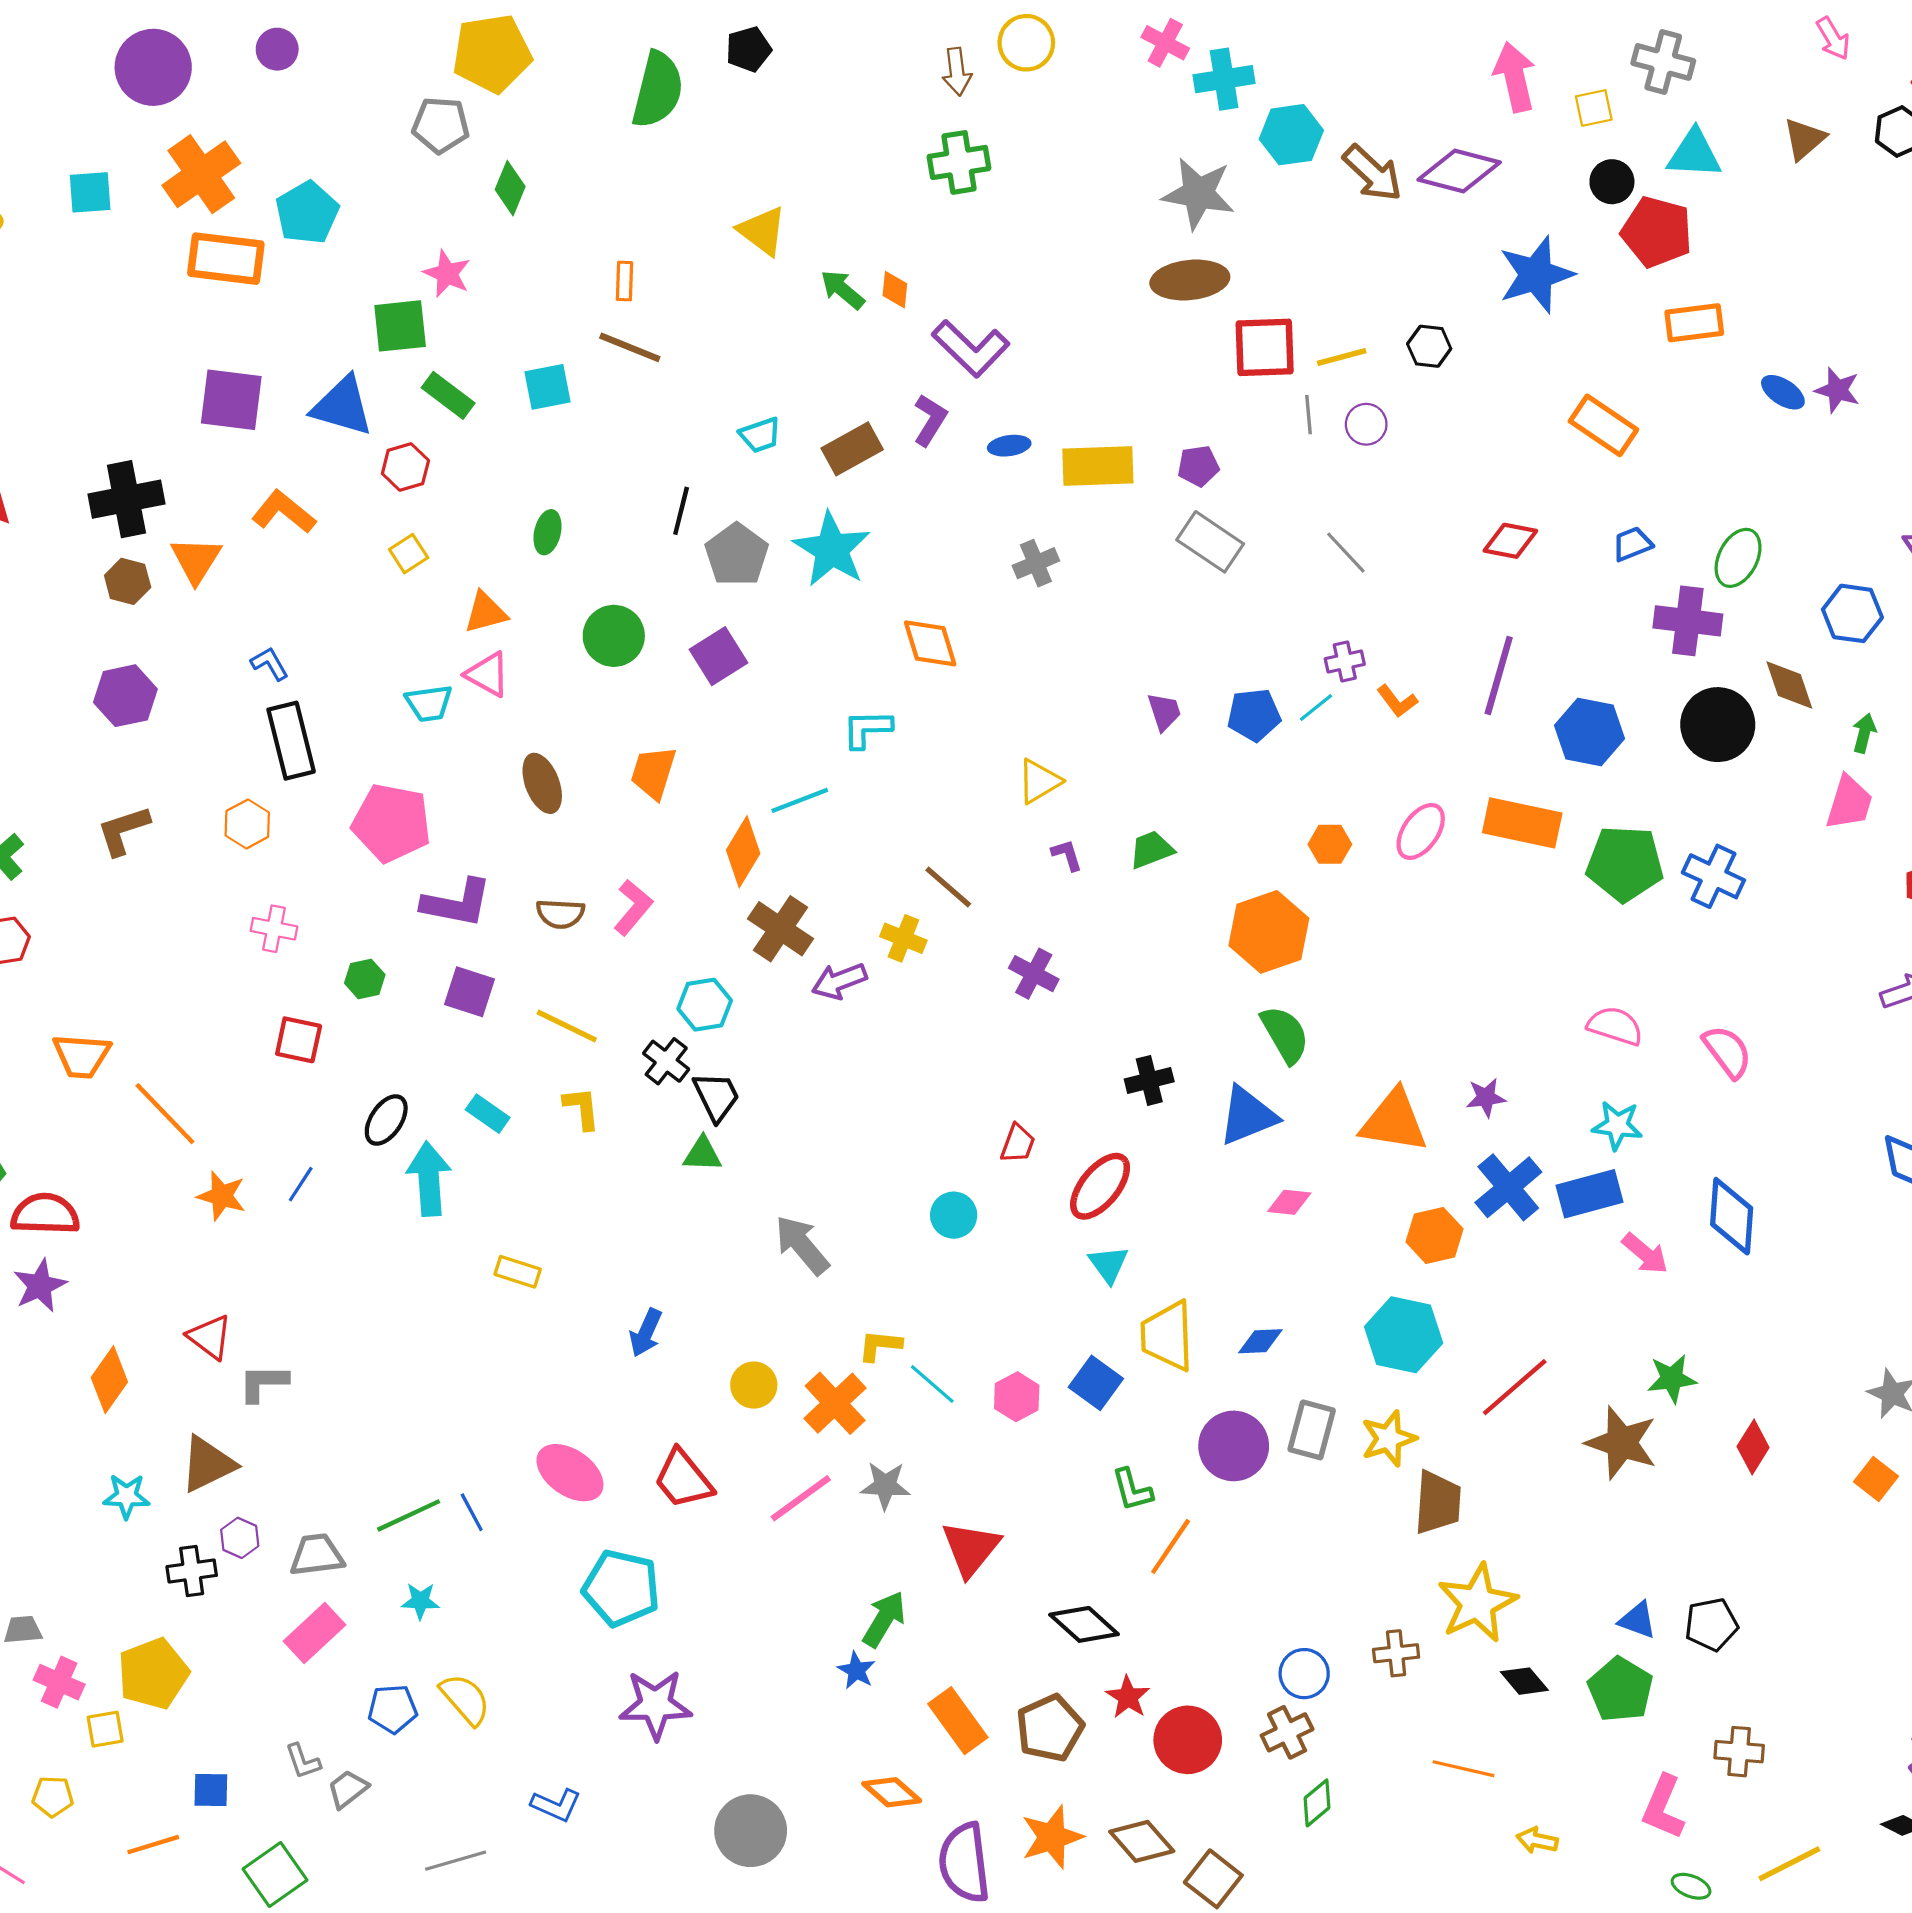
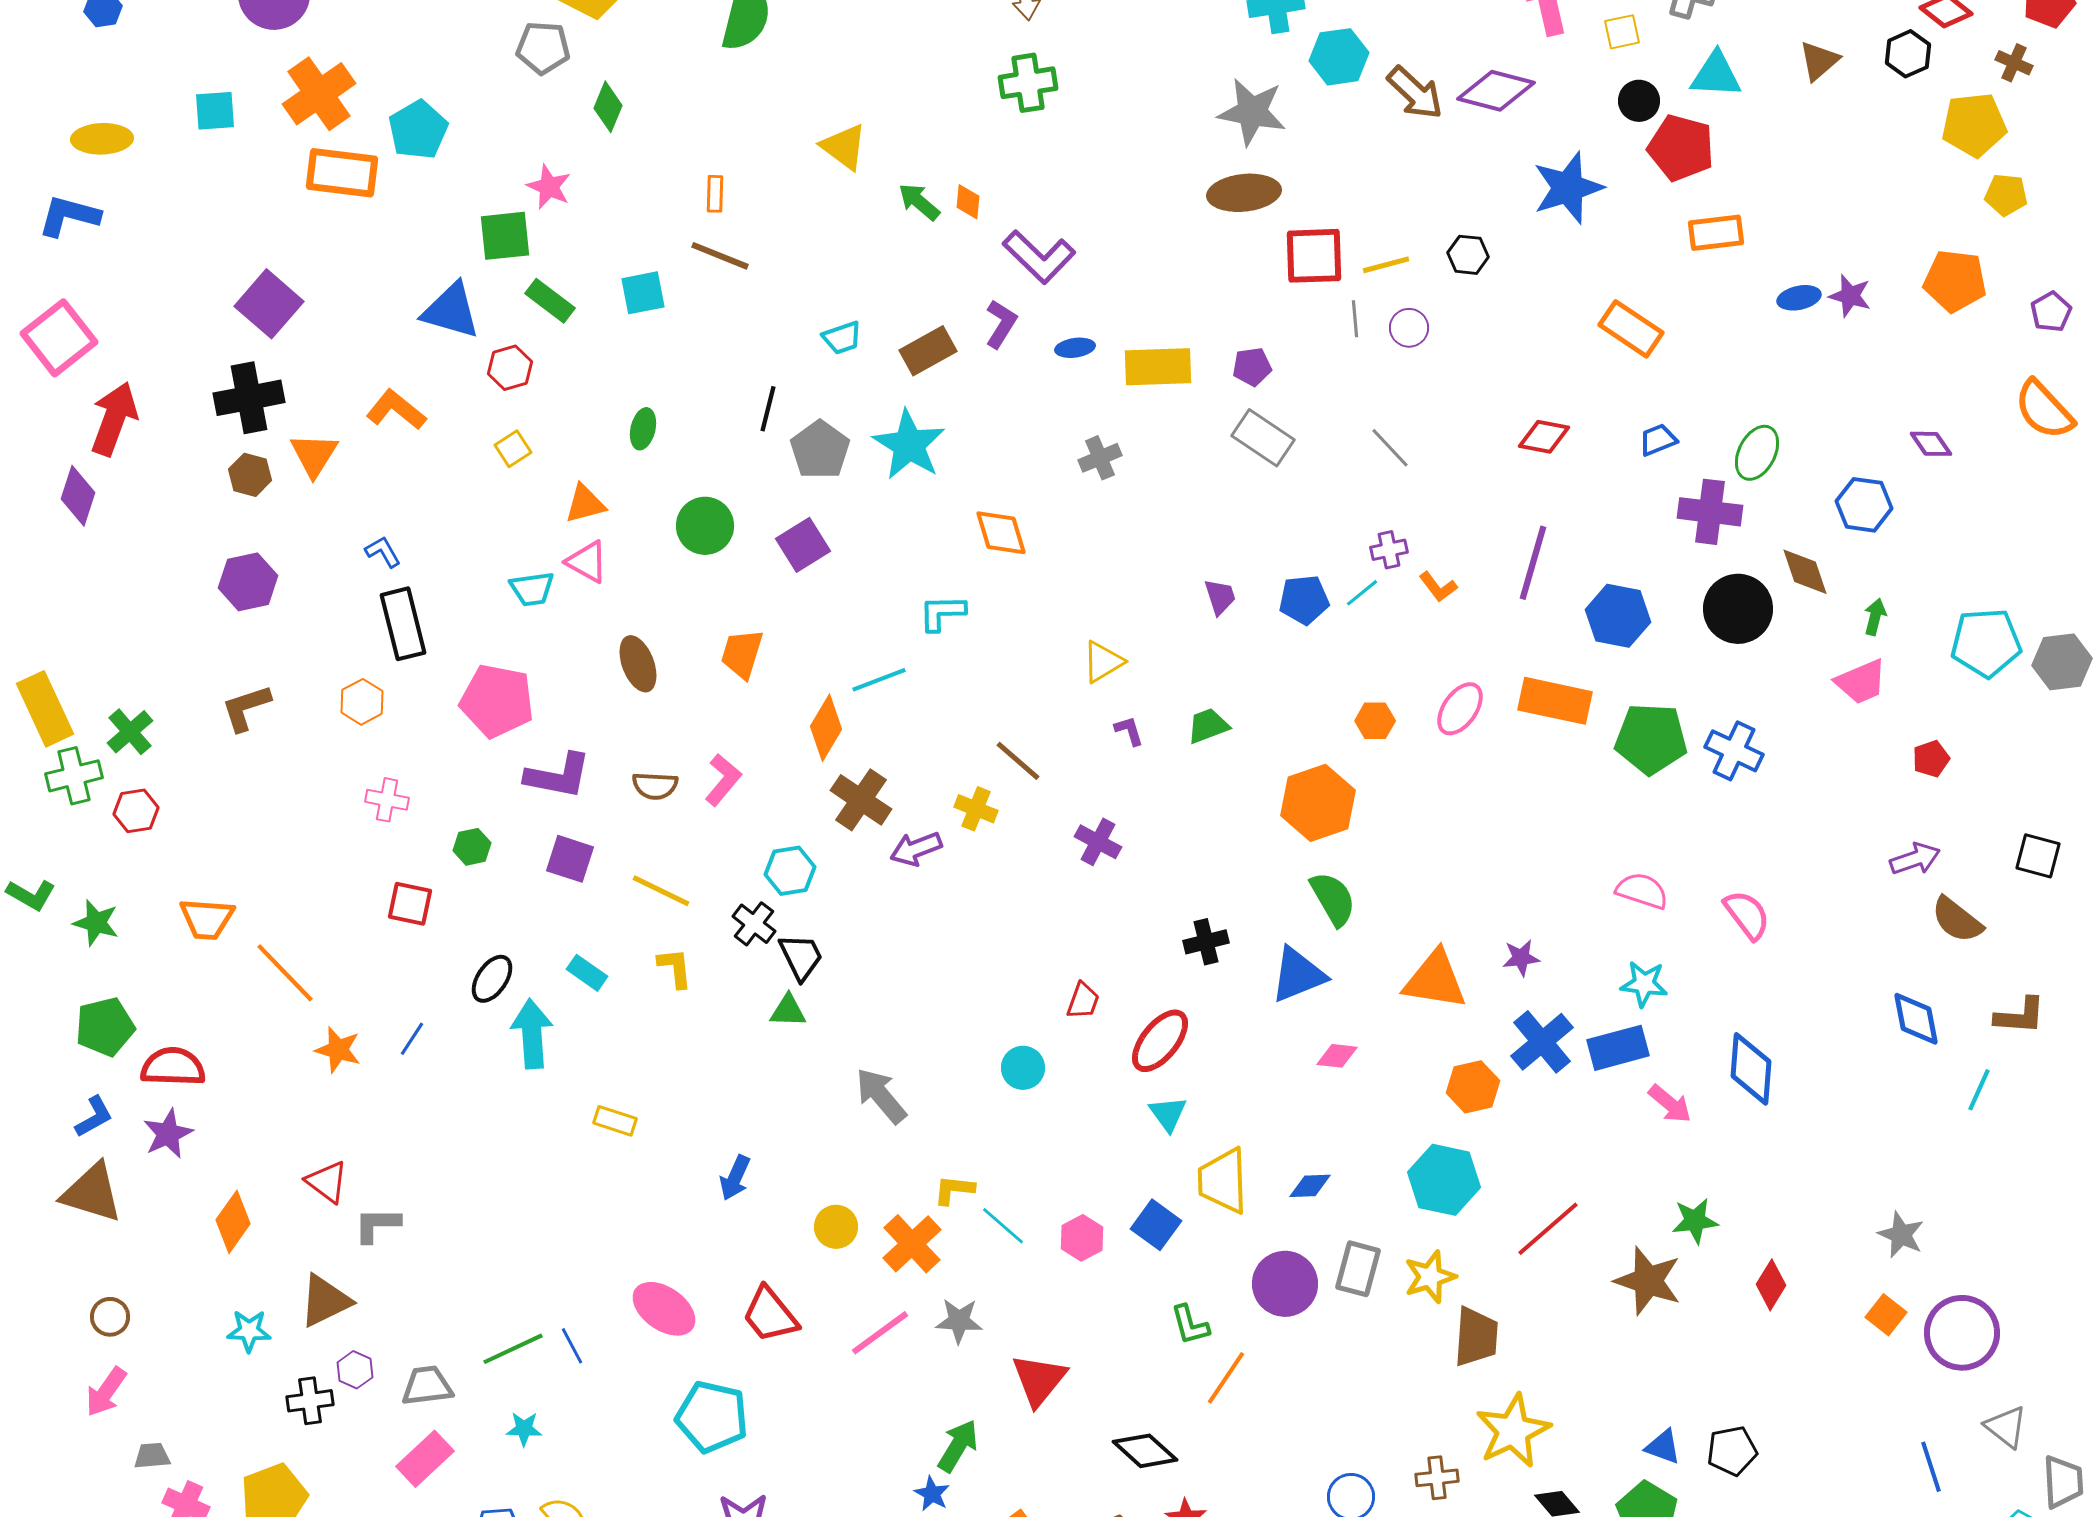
blue ellipse: (1783, 392) -> (1799, 298), turned -45
purple square: (231, 400) -> (269, 304), moved, turned 34
pink trapezoid: (1849, 803) -> (1861, 682), turned 50

